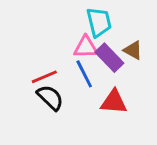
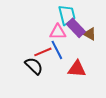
purple rectangle: (109, 58) -> (76, 28), moved
red line: (44, 77) -> (43, 52), moved

